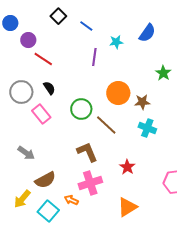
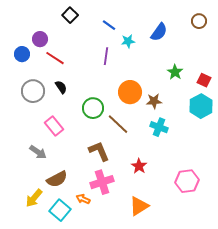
blue circle: (10, 23) -> (22, 54), moved
blue line: (86, 26) -> (109, 25), moved
pink rectangle: (41, 114) -> (54, 126), moved

